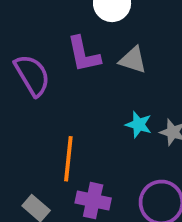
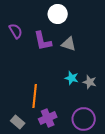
purple semicircle: (32, 75) -> (16, 31), moved, size x0.7
purple cross: (93, 201) -> (48, 118), turned -36

